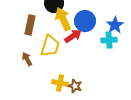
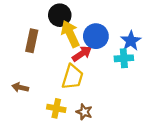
yellow trapezoid: (50, 46) -> (73, 77), moved
brown arrow: (27, 59) -> (20, 87), moved, turned -48
yellow cross: (60, 83) -> (56, 108), moved

